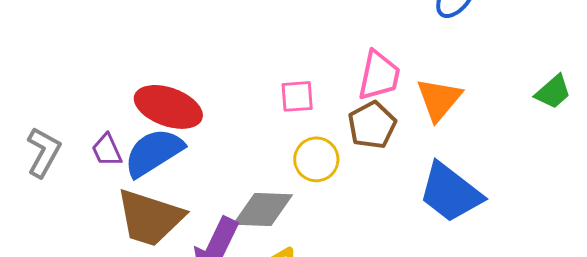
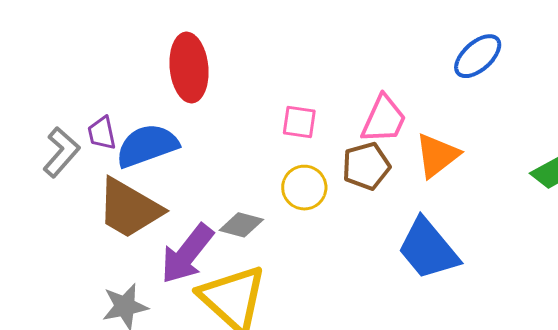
red ellipse: (168, 107) -> (189, 68), moved, turned 52
gray L-shape: (43, 152) -> (61, 152), moved
gray diamond: (263, 210) -> (241, 225), size x0.7

